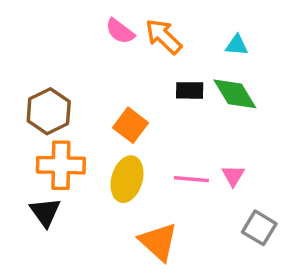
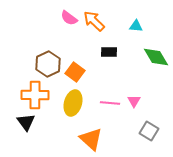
green diamond: (235, 94) -> (156, 57), moved
brown hexagon: (49, 111) -> (48, 64), moved

